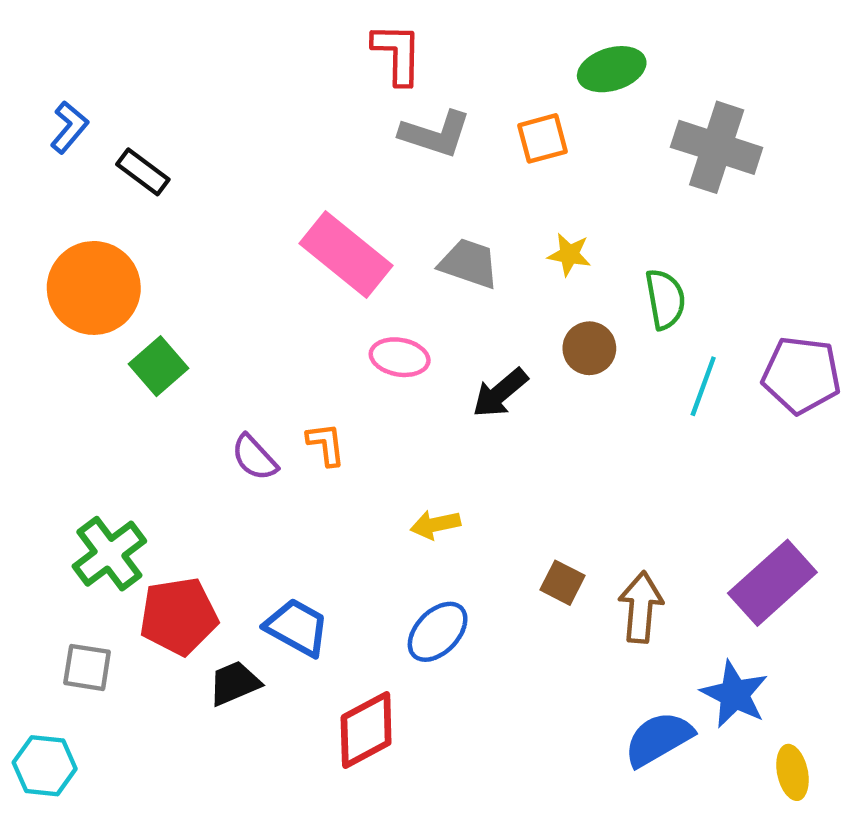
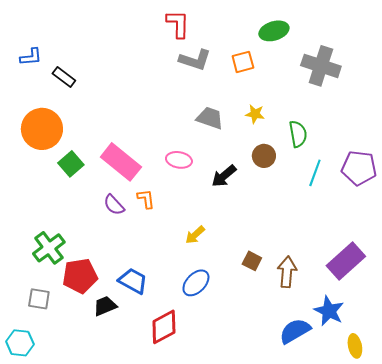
blue L-shape: (69, 127) -> (31, 57), turned 45
pink rectangle: (346, 254) -> (121, 162), moved
yellow arrow: (435, 525) -> (195, 235), turned -30

